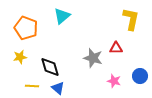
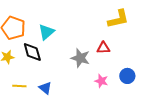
cyan triangle: (62, 16) -> (46, 32), moved
yellow L-shape: (131, 19) -> (118, 19), turned 65
black diamond: (50, 67) -> (32, 52), moved

